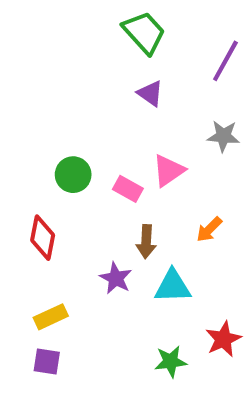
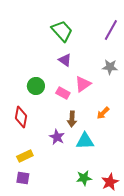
green trapezoid: (144, 32) -> (62, 31), moved
purple triangle: (150, 93) -> (65, 60), moved
red star: (223, 339) -> (110, 182), moved

